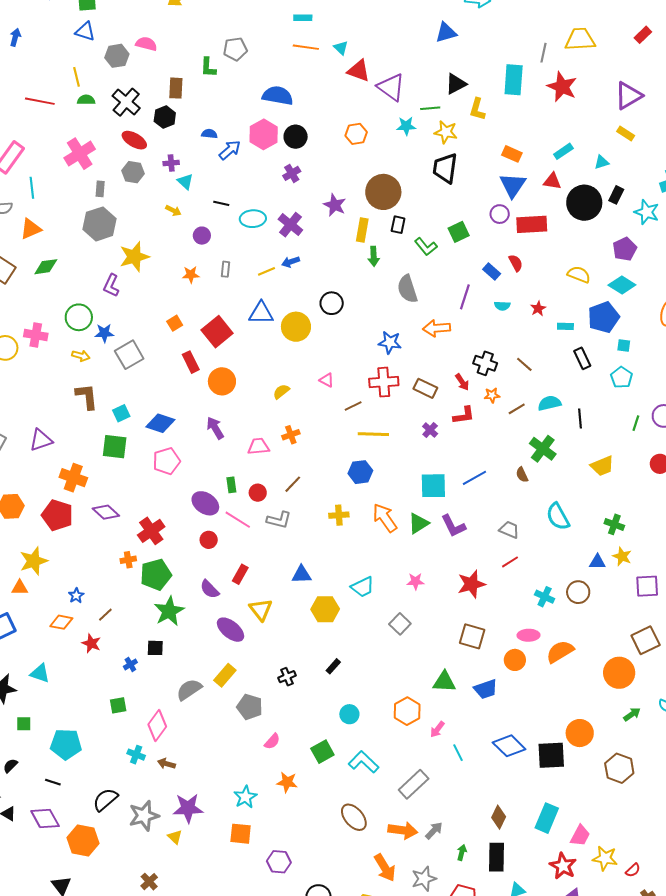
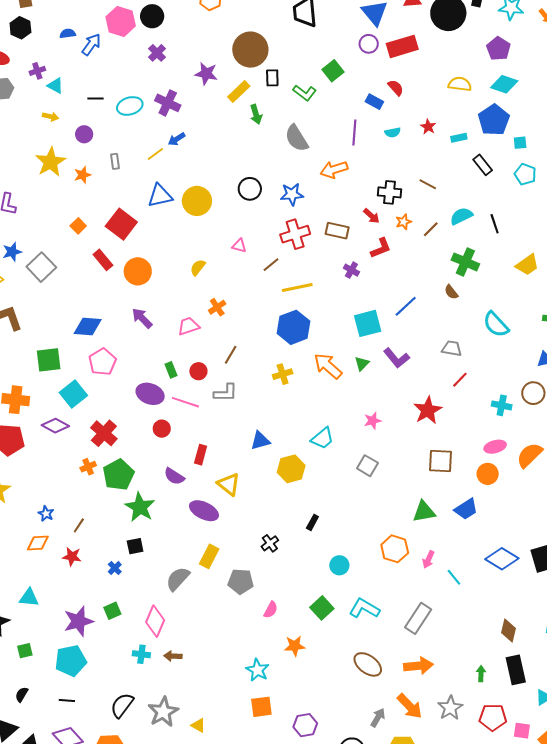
yellow rectangle: (362, 230) -> (239, 91), turned 50
yellow star: (134, 257) -> (51, 162), moved
black circle: (332, 303) -> (250, 189), moved
cyan square: (121, 413) -> (73, 394), moved, size x1.5
blue hexagon: (360, 472) -> (293, 327), size x1.4
green triangle: (418, 523) -> (362, 364), size x0.7
purple star: (188, 808) -> (78, 621), moved
gray arrow: (434, 831) -> (378, 718), moved

